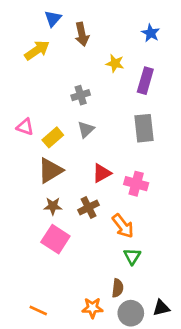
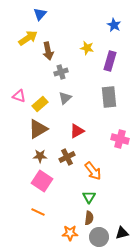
brown arrow: (82, 34) -> (48, 51), moved
pink cross: (136, 184) -> (120, 139), moved
green triangle: (132, 256) -> (89, 197), moved
orange line: (38, 311) -> (38, 212), moved

